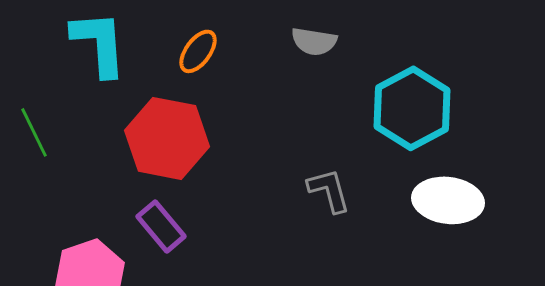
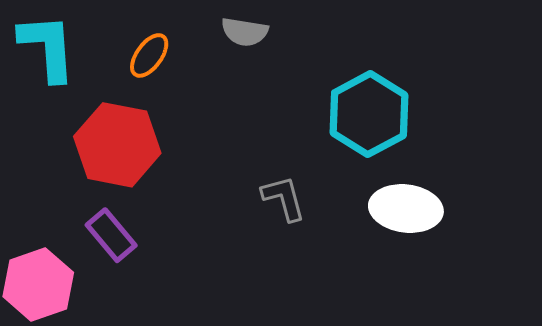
gray semicircle: (314, 41) -> (245, 32), moved

